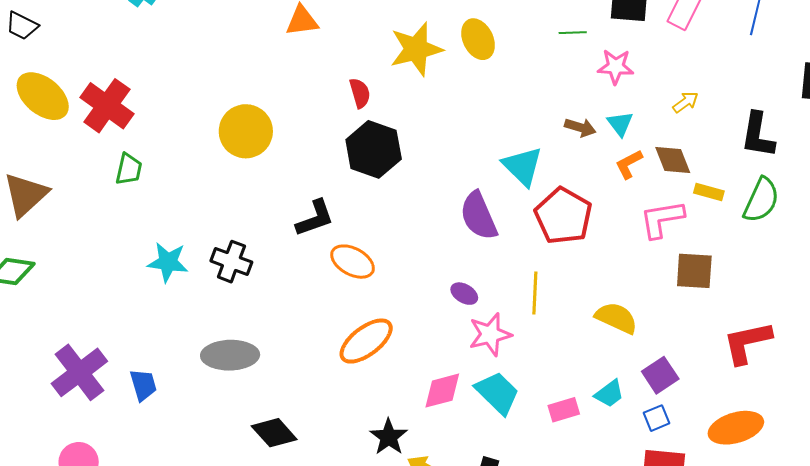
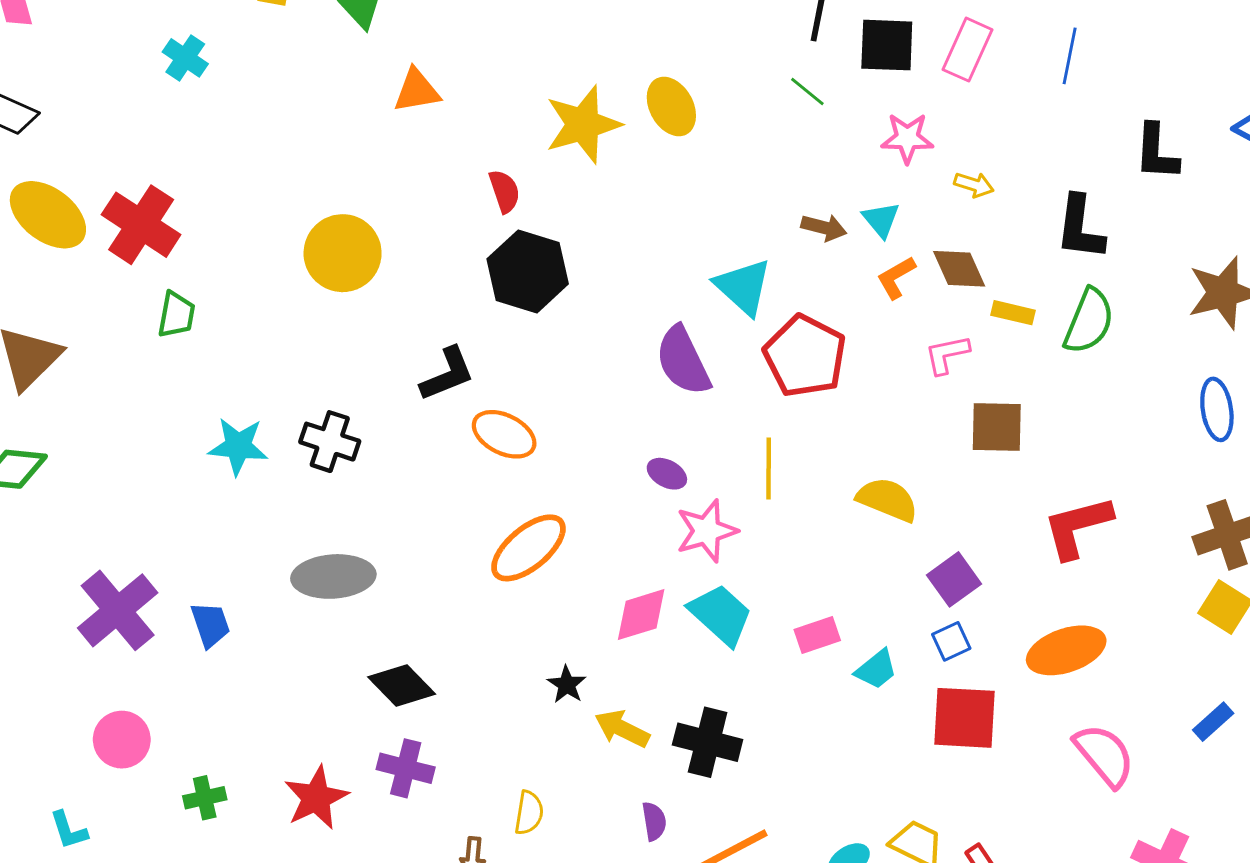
green line: (573, 33) -> (807, 91), turned 44
pink star: (616, 67) -> (907, 138), moved
yellow arrow: (686, 102) -> (974, 185), turned 56
pink L-shape: (662, 219) -> (947, 354), size x0.7
cyan trapezoid: (609, 394) -> (876, 669), moved
black star: (389, 437) -> (567, 685), size x0.7

